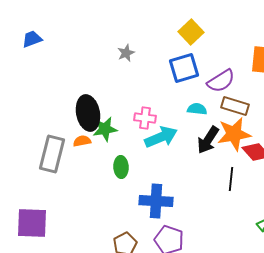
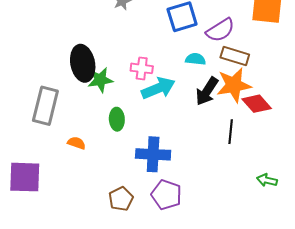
orange semicircle: (82, 141) -> (76, 143), moved, turned 30

